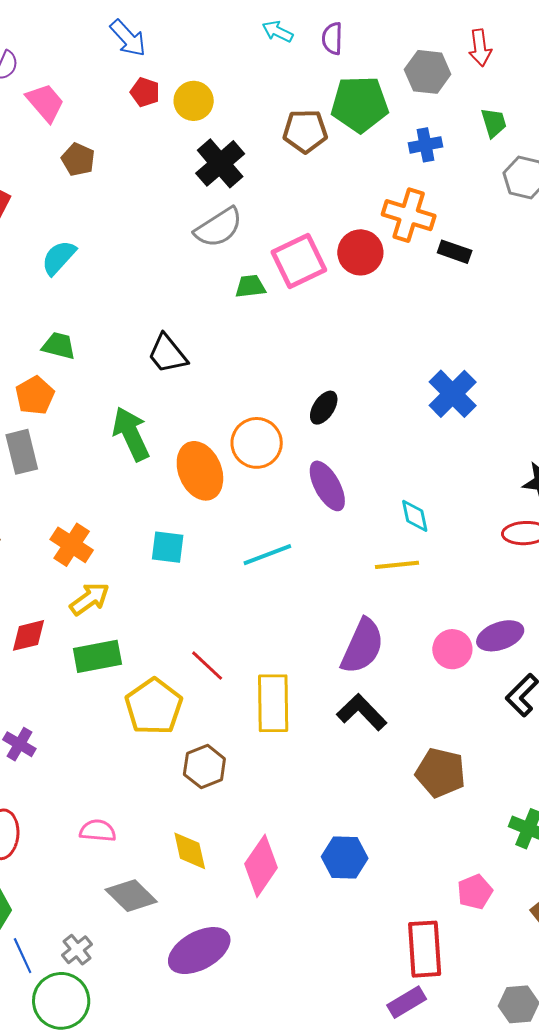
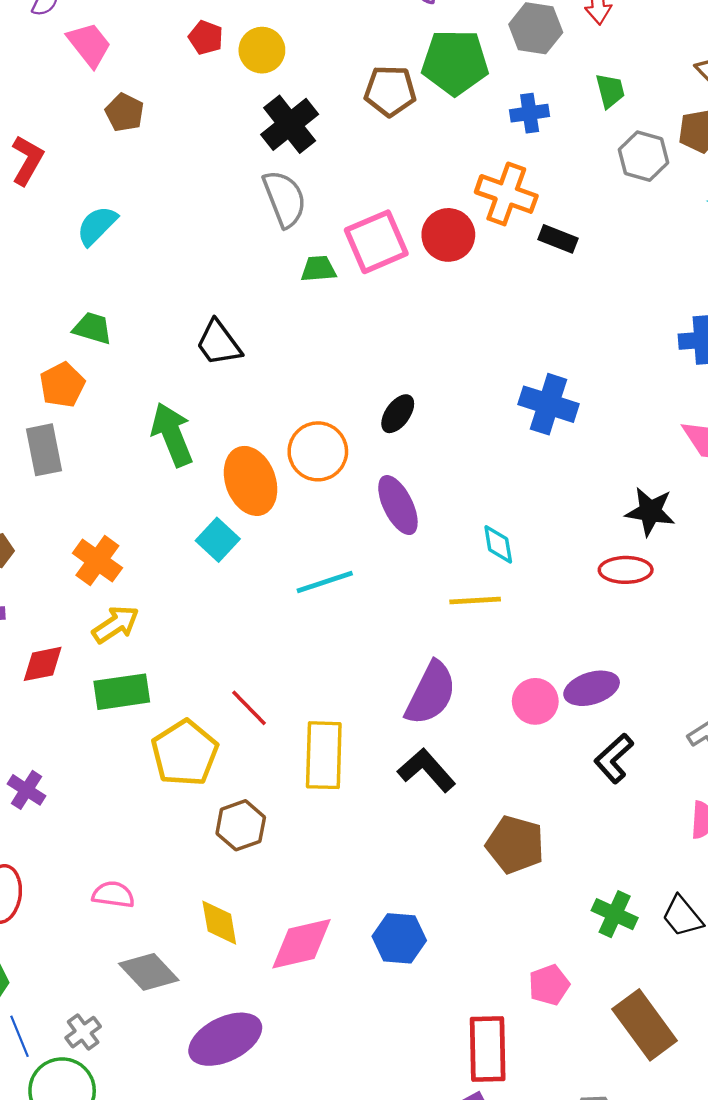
gray semicircle: (219, 227) -> (285, 199), turned -81
blue cross: (453, 394) -> (549, 404), turned -30
cyan square: (168, 547) -> (218, 540), moved, turned 33
pink diamond: (261, 866) -> (301, 944), turned 40

